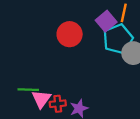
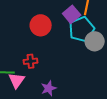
red cross: (58, 104) -> (31, 61), moved

